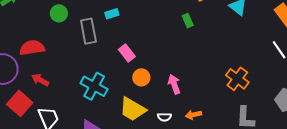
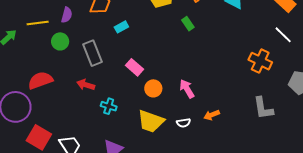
cyan rectangle: (112, 14) -> (121, 27), moved
orange cross: (237, 79) -> (260, 61), moved
red arrow: (40, 80) -> (86, 85), moved
cyan cross: (94, 86) -> (109, 106), size x0.6

